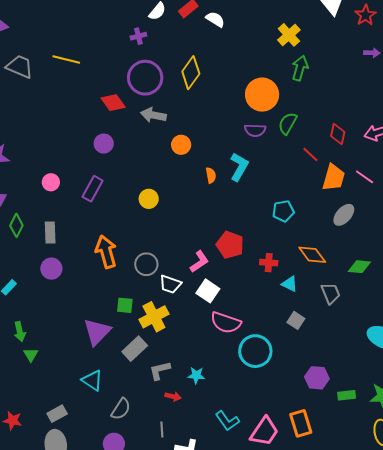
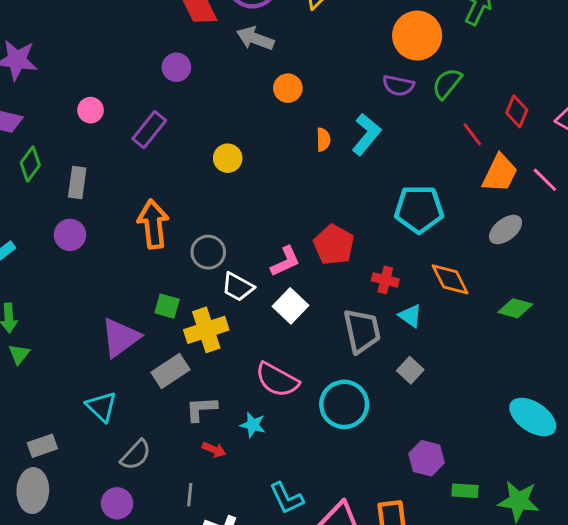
cyan pentagon: (283, 211) -> (419, 209), size x1.5
gray trapezoid: (331, 293) -> (362, 331), moved, size x1.4
pink semicircle: (226, 323) -> (277, 380), moved

